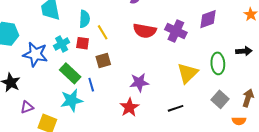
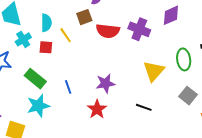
cyan cross: (62, 44) -> (23, 39), moved
brown square: (103, 60) -> (84, 17), moved
blue line: (91, 85) -> (68, 87), moved
black line: (176, 108) -> (144, 107), turned 42

